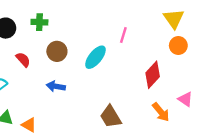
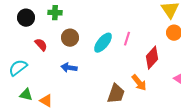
pink line: (123, 35) -> (127, 39), moved
orange arrow: (161, 112) -> (139, 83), moved
brown trapezoid: (111, 117) -> (116, 94), turned -130

